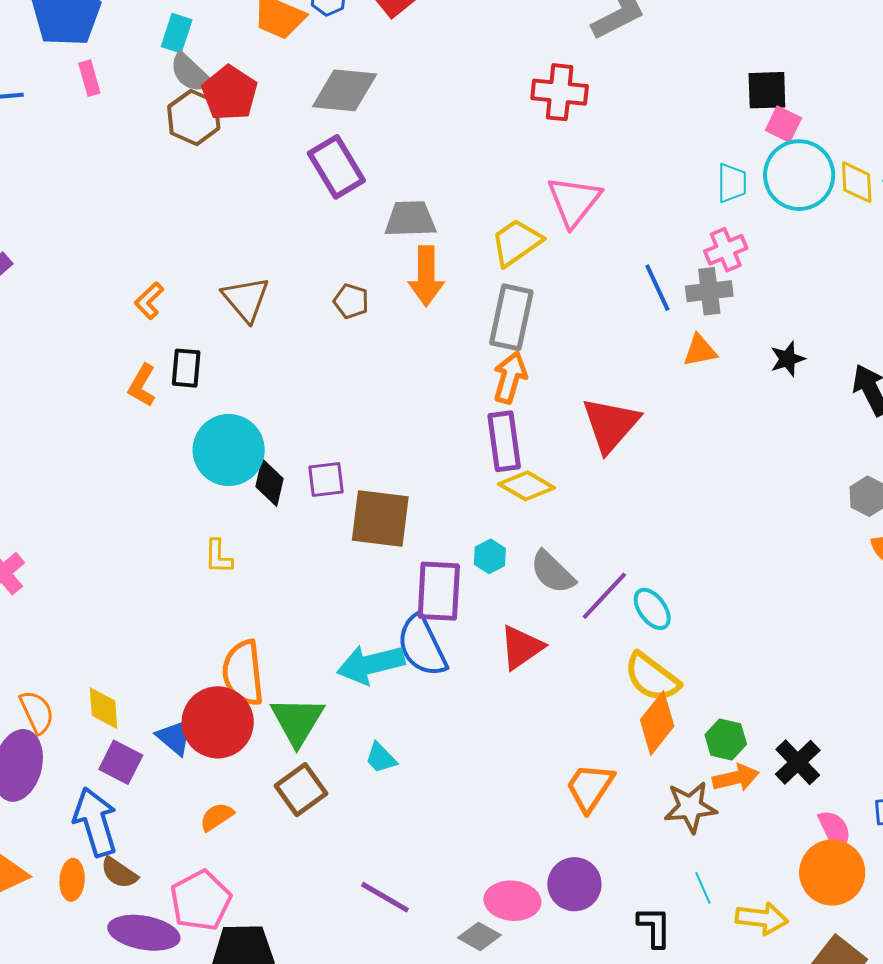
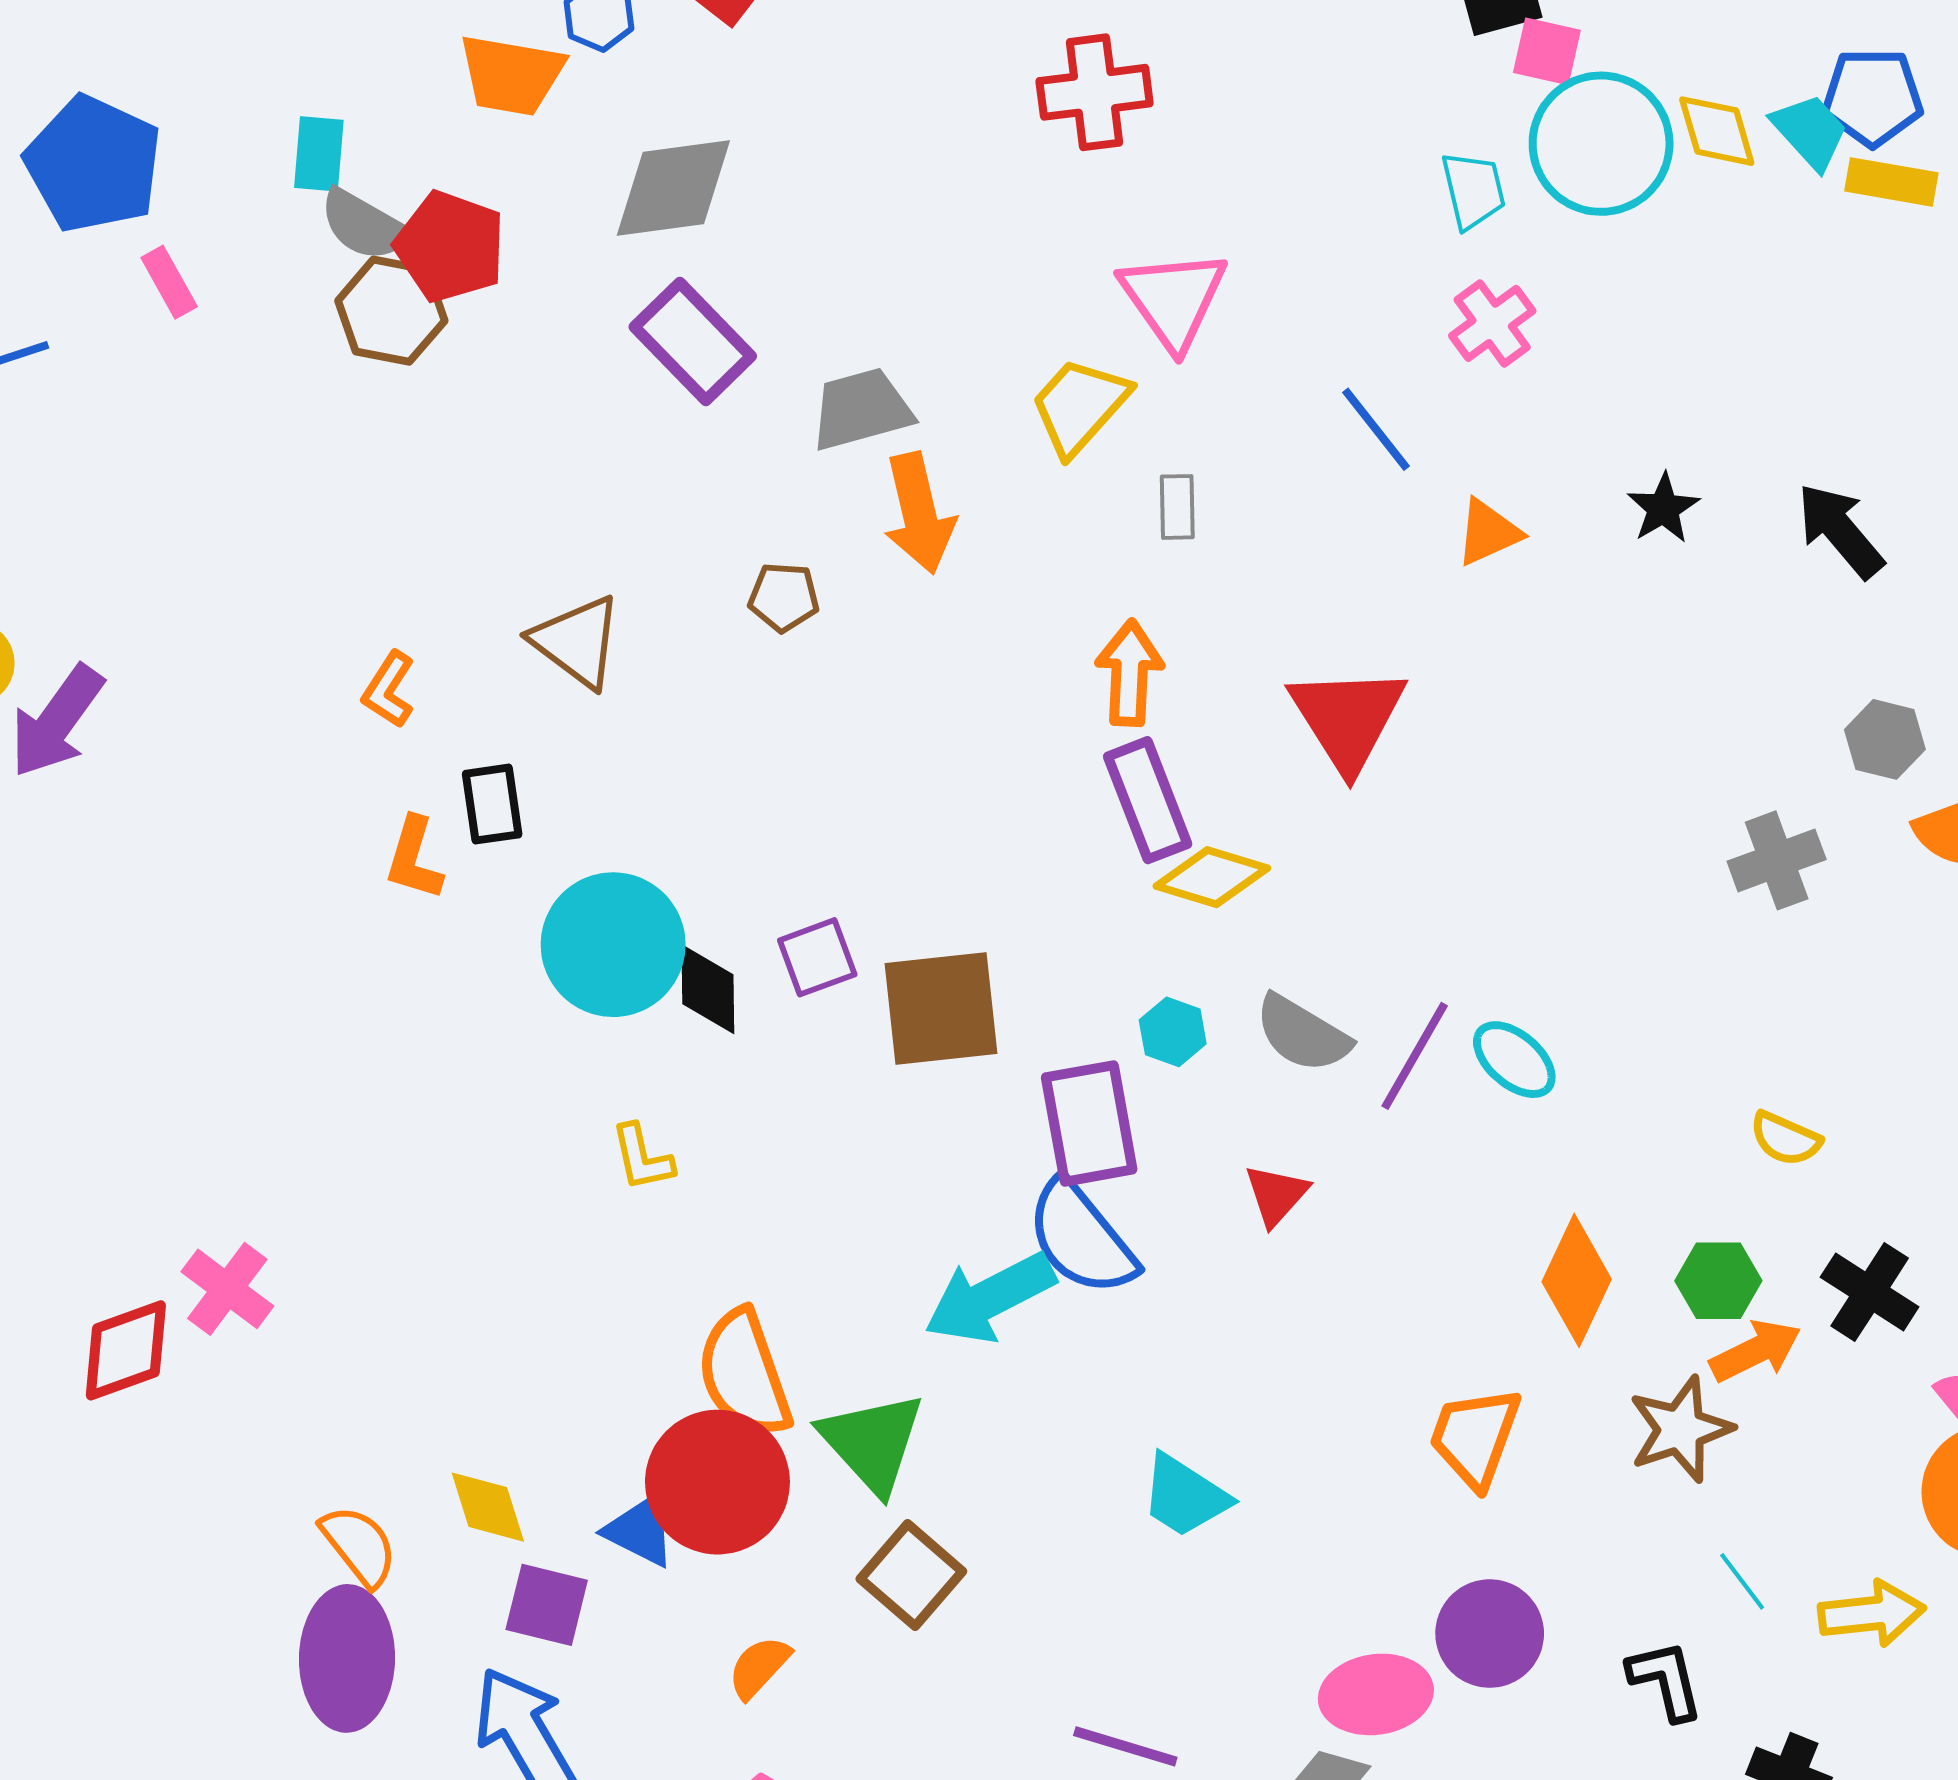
gray cross: (709, 291) -> (1777, 860), moved
gray rectangle: (511, 317) -> (1177, 507), moved, size x0.5
red triangle: (521, 647) -> (1276, 1195), size x0.7
yellow semicircle: (652, 677) -> (1785, 1139), moved, size x0.6
cyan trapezoid: (381, 758) -> (1185, 1496), moved, size x1.4

